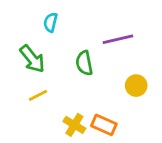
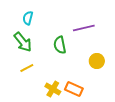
cyan semicircle: (51, 22) -> (28, 18), moved

